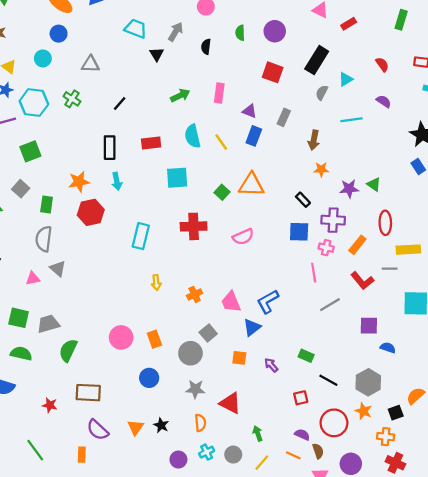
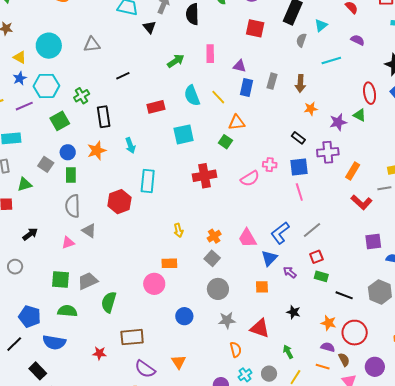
blue circle: (59, 34) -> (68, 152), moved
black semicircle: (206, 47) -> (192, 14), size x1.5
cyan circle: (43, 58) -> (49, 46), size x1.6
green cross: (72, 99) -> (82, 96), moved, turned 35
black line: (120, 104) -> (123, 76), turned 32
gray rectangle: (284, 117) -> (272, 81), moved
black rectangle: (110, 148) -> (104, 117), moved
green square: (30, 151) -> (60, 121), moved
orange triangle: (251, 185) -> (237, 123), moved, size x0.7
red hexagon: (91, 212) -> (119, 202), moved
red ellipse: (385, 223) -> (370, 93), moved
cyan rectangle: (141, 236) -> (148, 181), moved
pink cross: (326, 248) -> (270, 165), moved
pink line: (314, 273) -> (299, 192), moved
gray line: (330, 305) -> (312, 230), moved
gray square: (208, 333) -> (212, 258), moved
orange rectangle: (154, 339) -> (169, 263), moved, turned -63
purple arrow: (271, 365) -> (290, 272), moved
red square: (301, 398) -> (316, 257), moved
orange star: (364, 411) -> (329, 323), moved
black star: (161, 425) -> (293, 312), moved

